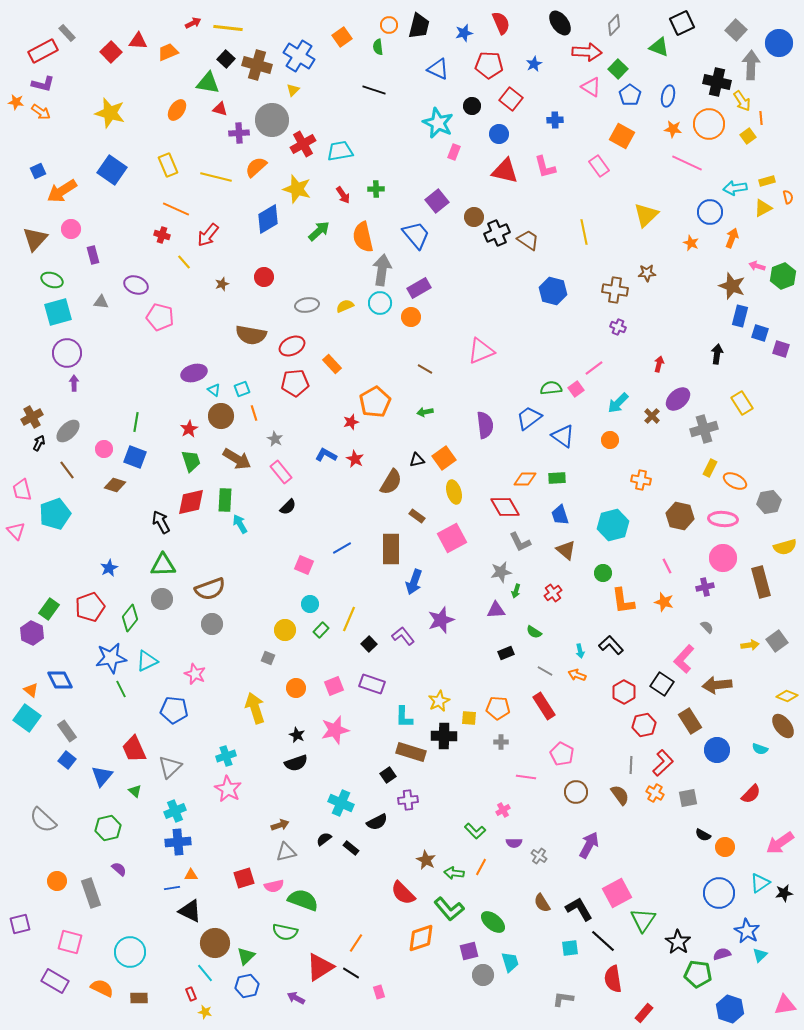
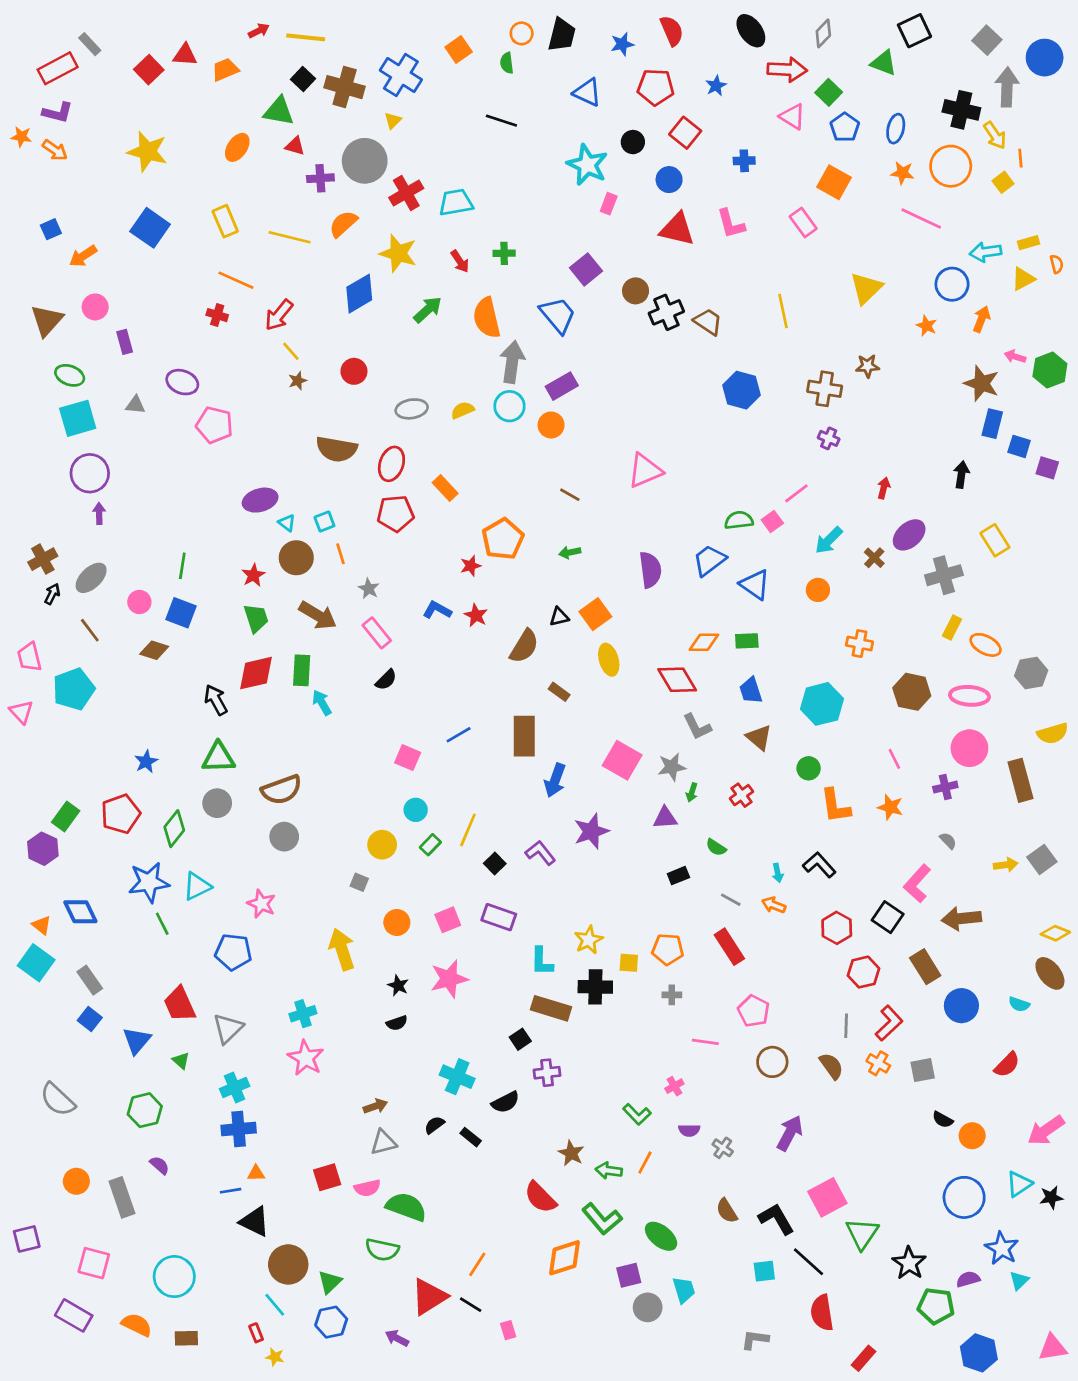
orange arrow: (62, 191) -> (83, 256), size x0.7
yellow line: (184, 262) -> (291, 351), moved
red ellipse: (292, 346) -> (391, 464), turned -45
pink square: (452, 538) -> (622, 760), moved, turned -32
black semicircle: (296, 763) -> (397, 1023), size x0.7

